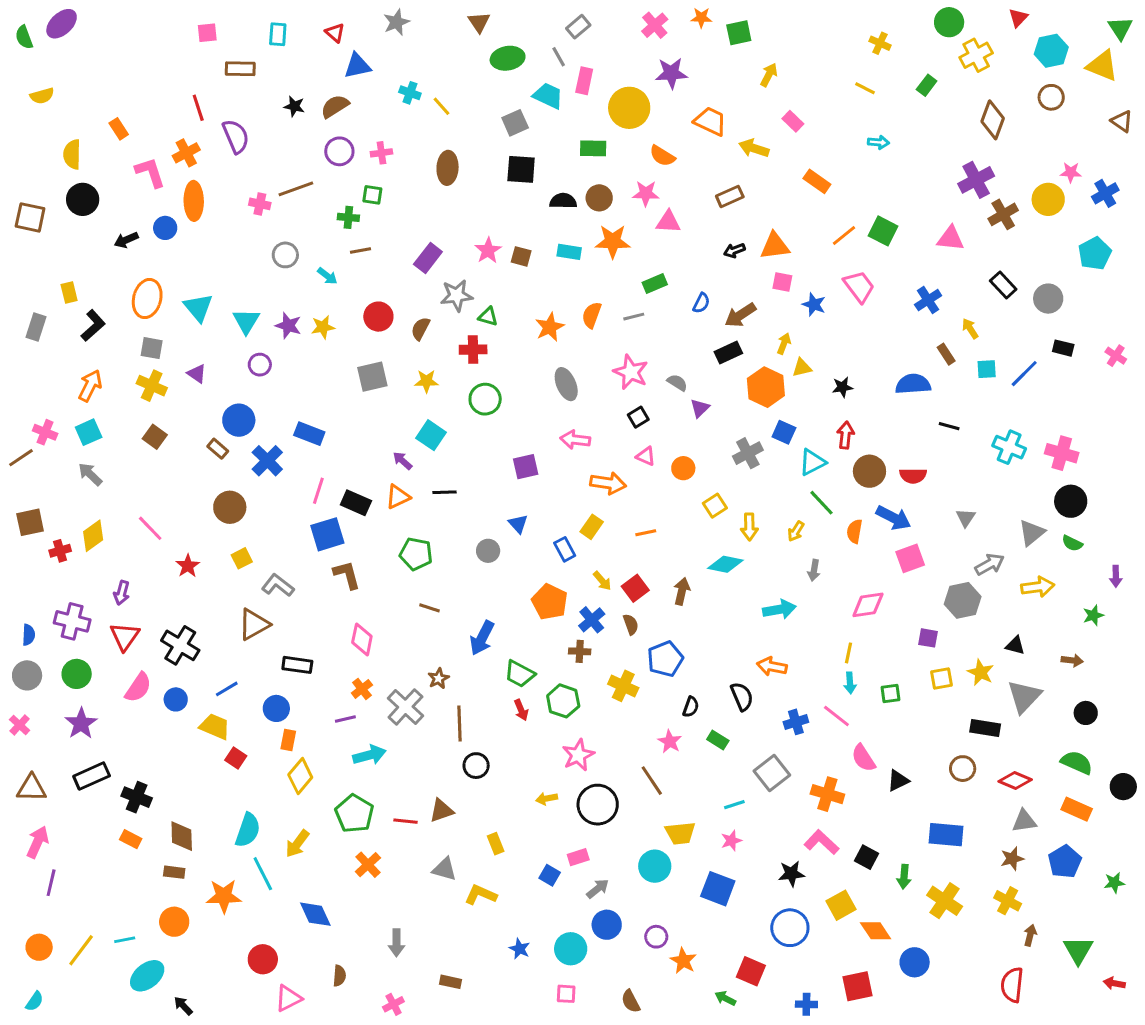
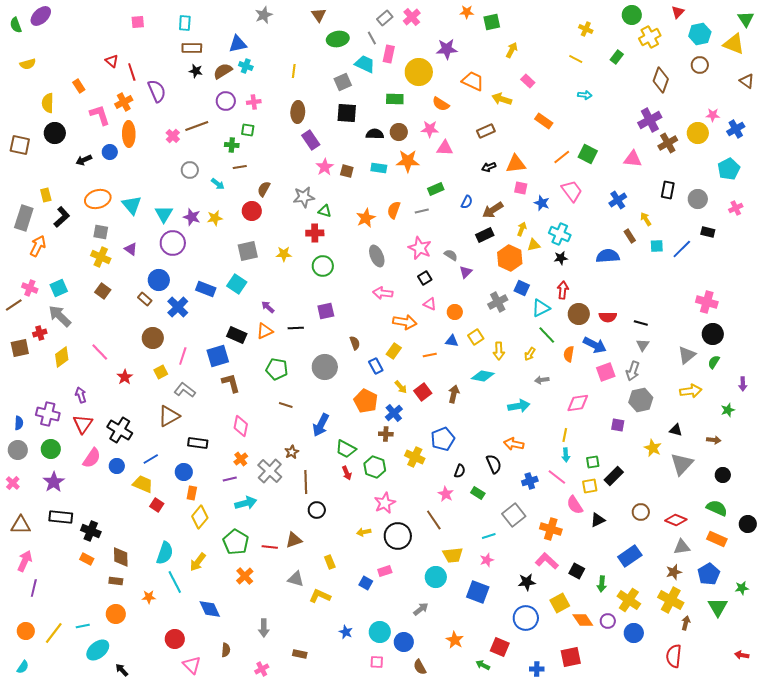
pink cross: (655, 25) -> (412, 17), moved
red triangle: (335, 33) -> (112, 61), moved
brown rectangle: (240, 69) -> (192, 48), moved
cyan cross: (410, 93) -> (246, 66), moved
yellow line: (442, 106) -> (294, 71), turned 48
pink cross: (260, 204) -> (173, 136), turned 32
purple rectangle: (428, 258) -> (311, 140), moved, turned -72
black rectangle: (1003, 285) -> (668, 190), turned 54
orange ellipse: (147, 299) -> (98, 199), turned 60
gray rectangle: (36, 327) -> (24, 218), size x1.4
brown semicircle: (420, 329) -> (264, 189), moved
pink cross: (1116, 356) -> (736, 208), moved, turned 32
purple circle: (260, 365) -> (173, 243), size x1.6
orange arrow: (90, 386) -> (38, 246), moved
black line: (949, 426) -> (641, 323), moved
cyan square: (431, 435) -> (237, 284), moved
cyan cross: (1009, 447) -> (560, 234), moved
purple square: (526, 467) -> (326, 311), moved
gray arrow: (90, 474) -> (60, 316), size x1.4
pink line: (318, 491) -> (183, 356), moved
blue triangle: (518, 524) -> (452, 341), moved, turned -40
green semicircle: (1072, 543) -> (714, 362), turned 96
red cross: (60, 551) -> (40, 333), moved
gray circle: (488, 551) -> (325, 367), size x1.6
gray arrow: (990, 564) -> (633, 371), moved, turned 138
gray arrow: (814, 570) -> (542, 380), turned 72
purple arrow: (122, 593) -> (81, 395), turned 147
brown semicircle: (631, 624) -> (355, 343), moved
yellow square: (942, 678) -> (590, 486), moved
black rectangle: (985, 728) -> (614, 476), moved, turned -54
black rectangle: (92, 776) -> (61, 517), turned 30
blue rectangle: (946, 835) -> (630, 556), turned -40
gray arrow: (598, 889) -> (421, 609), moved
orange star: (224, 896) -> (149, 597), size x0.6
yellow cross: (1008, 901) -> (671, 600), size x1.4
blue circle: (607, 925) -> (404, 642), moved
purple circle: (656, 937) -> (608, 621), moved
green triangle: (1078, 950) -> (718, 607), moved
blue circle: (915, 962) -> (634, 633), moved
pink triangle: (288, 998) -> (192, 665), turned -48

